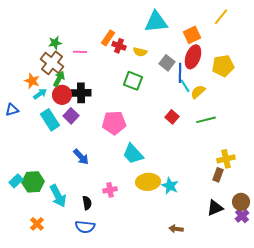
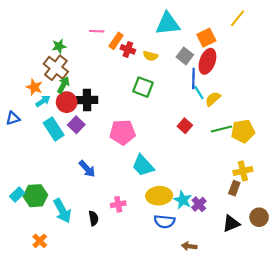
pink line: (80, 52) -> (97, 31), moved
gray square: (167, 63) -> (185, 56), moved
yellow pentagon: (223, 66) -> (243, 131), moved
purple cross: (242, 216) -> (199, 204), moved
blue semicircle: (85, 227) -> (164, 221), moved

